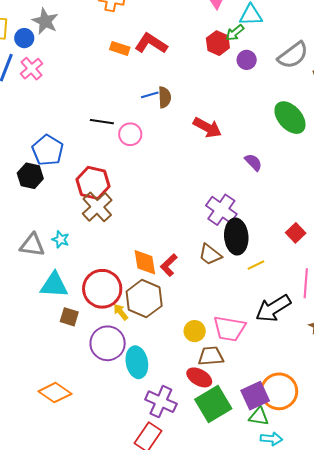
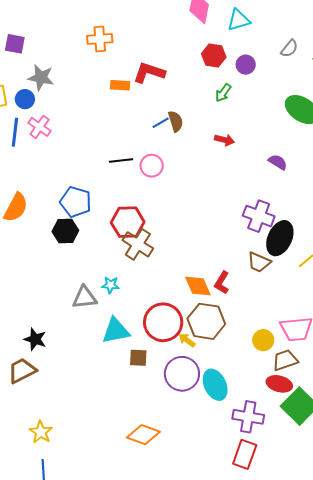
green arrow: (235, 33) -> (223, 93), moved
gray semicircle: (293, 55) -> (289, 48), size x0.6
red arrow: (207, 127) -> (225, 140), size x0.7
black ellipse: (236, 237) -> (280, 238), turned 44

